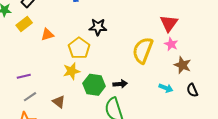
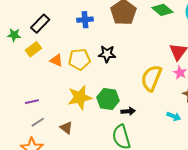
orange triangle: (47, 34) -> (56, 60), turned 40
yellow pentagon: (79, 48) -> (79, 59), moved, turned 30
yellow star: (71, 71) -> (80, 97), size x1.4
green hexagon: (94, 85) -> (108, 99), moved

